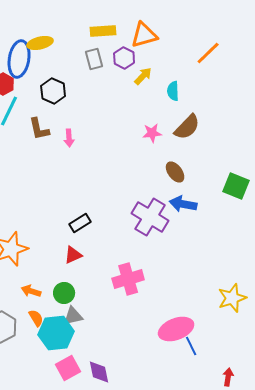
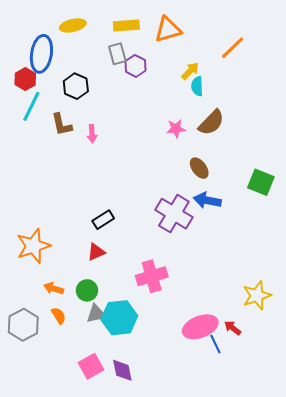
yellow ellipse: (40, 43) -> (73, 25), moved
purple hexagon: (124, 58) -> (135, 66), moved
yellow arrow: (143, 76) -> (190, 71), moved
cyan hexagon: (56, 333) -> (119, 318), moved
red arrow: (228, 377) -> (233, 328), moved, turned -60

